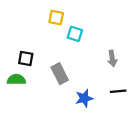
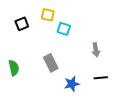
black square: (26, 58) -> (22, 24), moved, turned -32
green semicircle: (16, 80) -> (14, 68), turned 77

